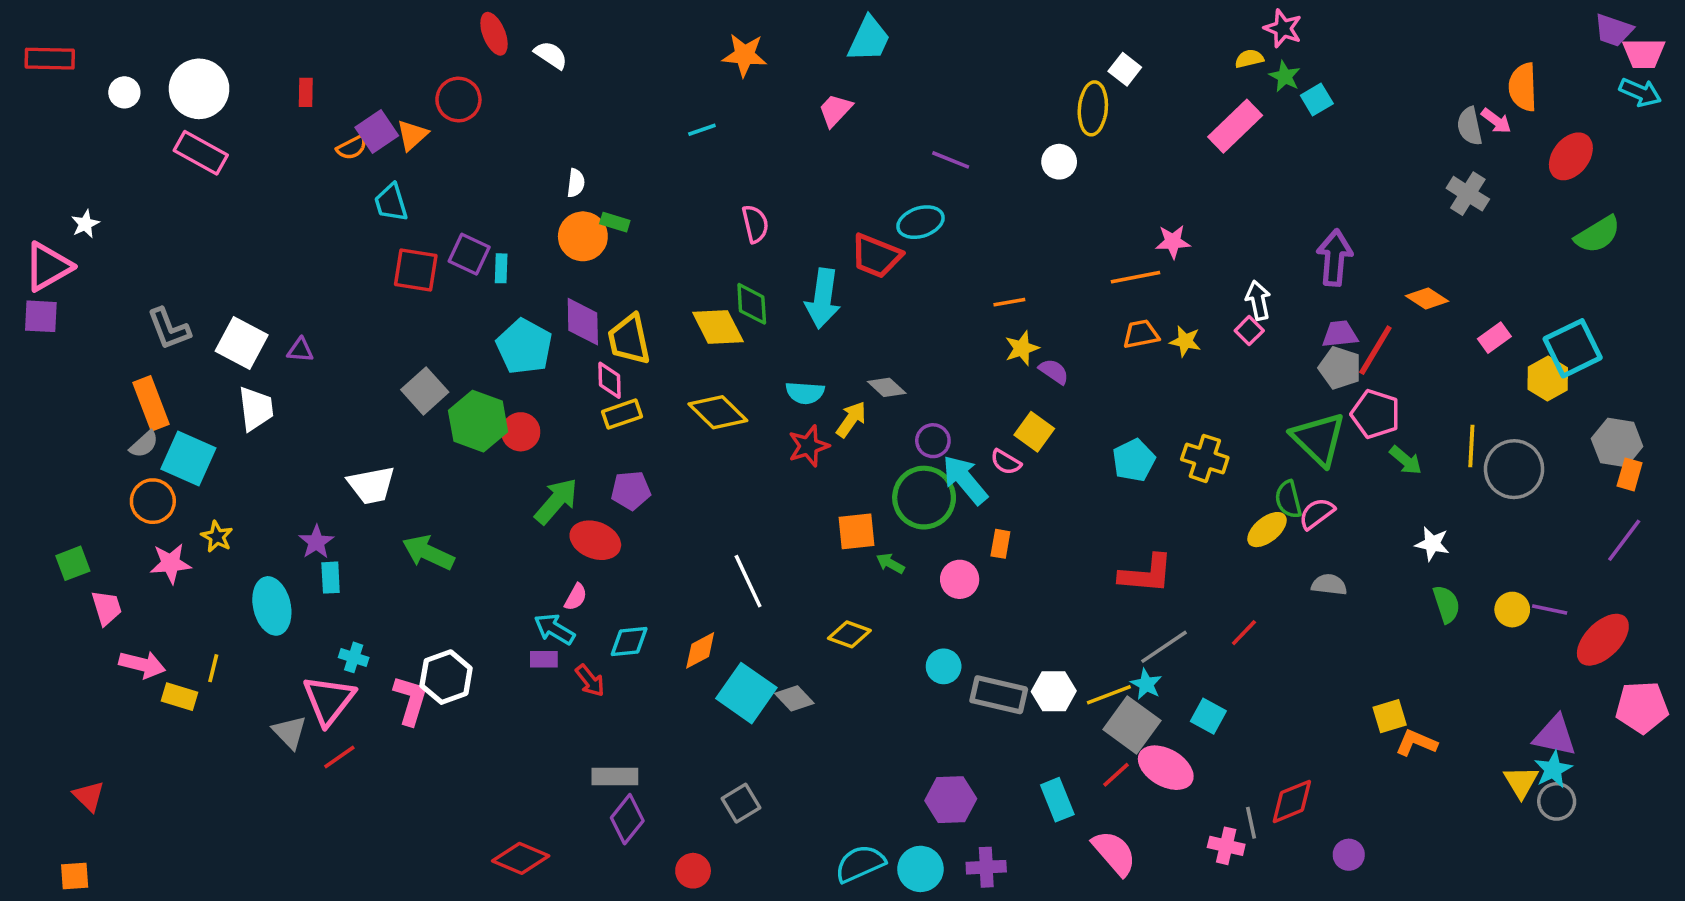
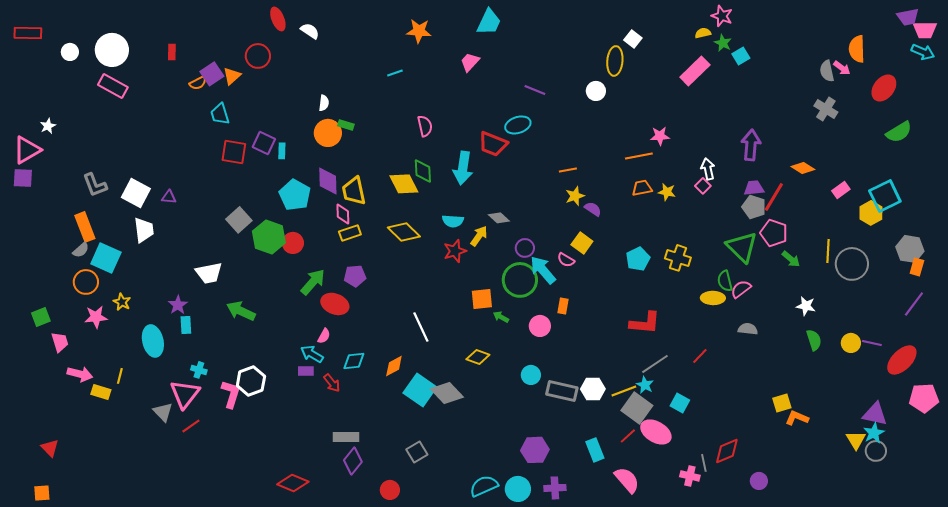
purple trapezoid: (1614, 30) -> (908, 17), turned -30
yellow ellipse: (1267, 530) -> (713, 298), turned 40
gray diamond: (794, 698) -> (447, 393), size x1.5

